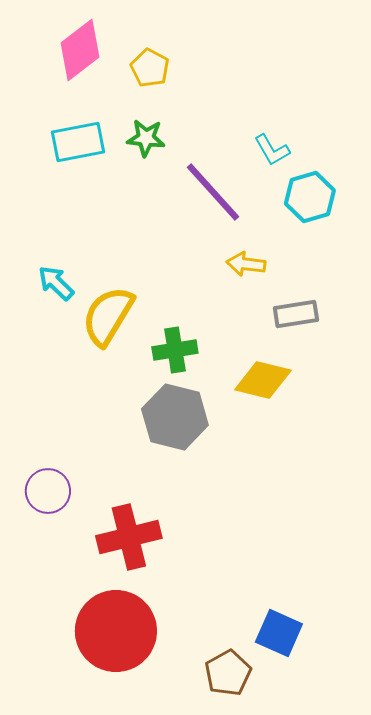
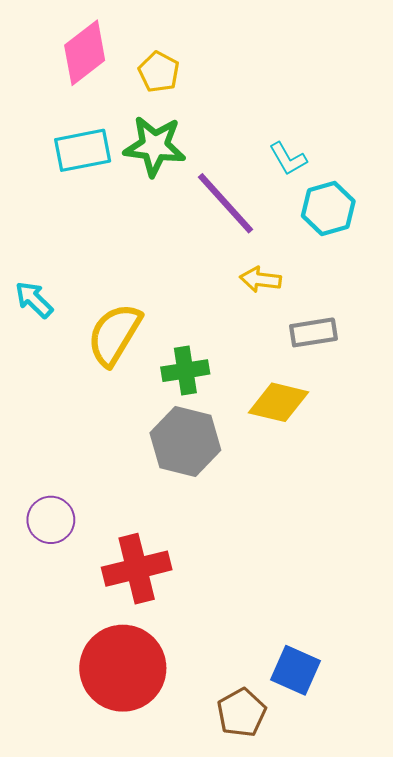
green star: (146, 138) -> (155, 146), size x1.5
cyan arrow: (56, 283) -> (34, 300), moved

